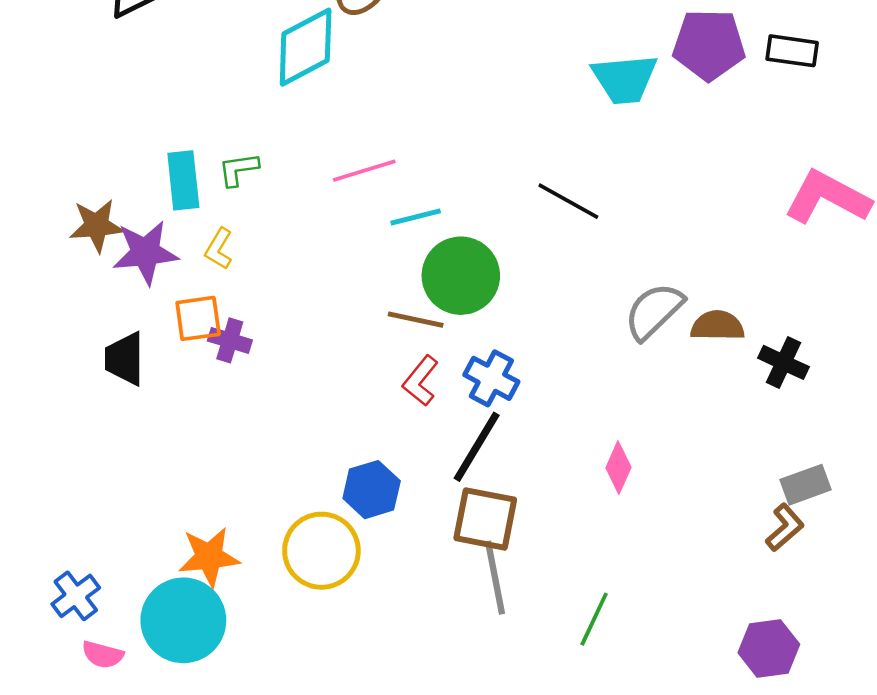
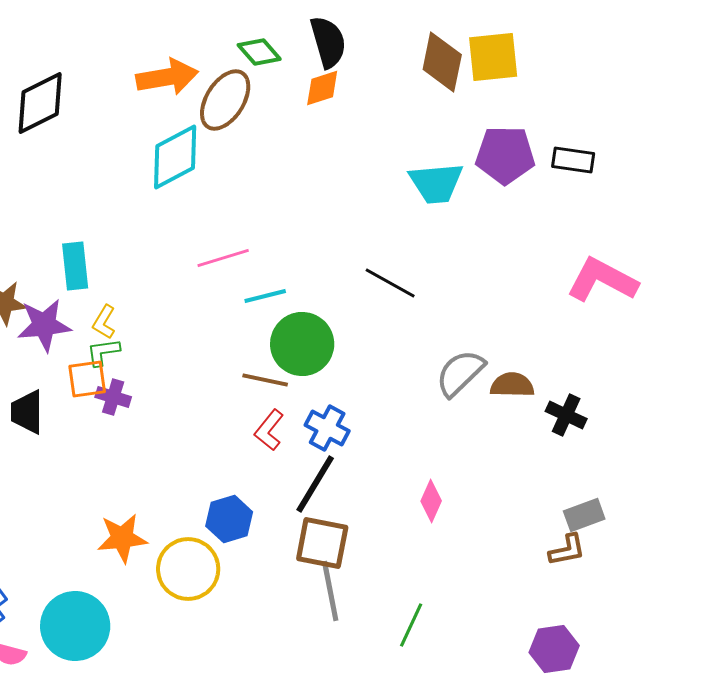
green L-shape: (238, 169) -> (103, 352), moved
brown L-shape: (785, 527) -> (567, 550), turned 30
orange star: (209, 557) -> (122, 538), moved

